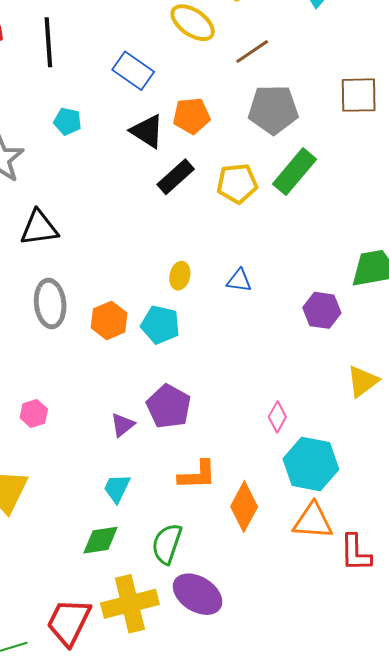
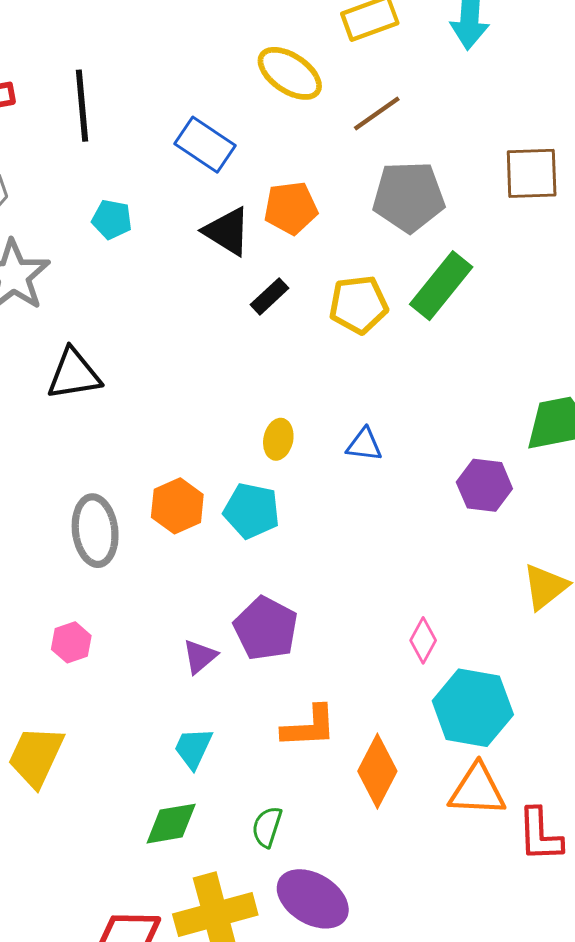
black rectangle: (176, 177) -> (270, 296), size x0.7
gray ellipse: (50, 303) -> (95, 531), moved
green semicircle: (167, 544) -> (267, 827), size x0.7

